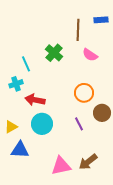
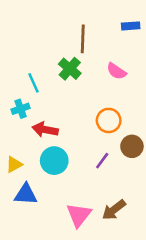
brown line: (78, 30) -> (83, 39), moved
purple line: (79, 124) -> (102, 161), turned 64
pink triangle: (61, 166) -> (79, 215), turned -40

